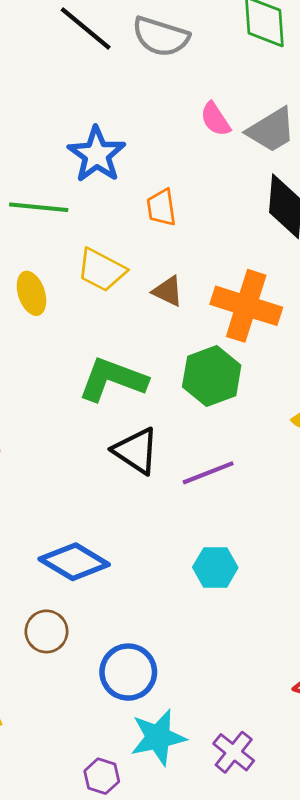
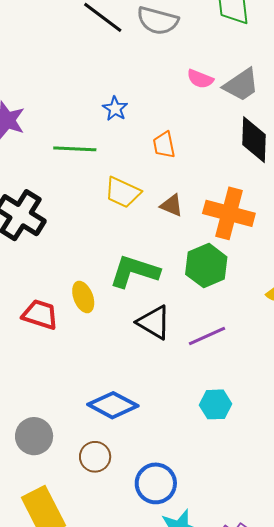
pink semicircle: (215, 119) -> (200, 79), turned -32
blue star: (97, 155) -> (115, 109), size x0.6
yellow ellipse: (32, 293) -> (83, 297), moved

